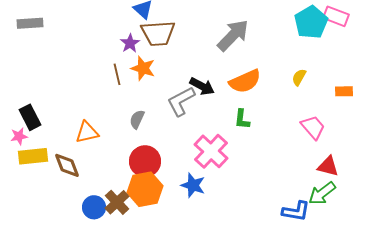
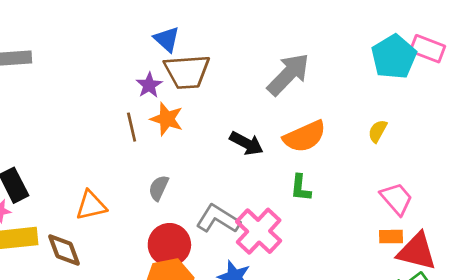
orange rectangle: (344, 91) -> (391, 237), moved
gray L-shape: (181, 101) -> (218, 219), moved, turned 60
red triangle: (328, 166) -> (417, 251), size x1.4

